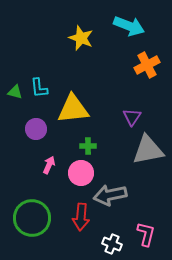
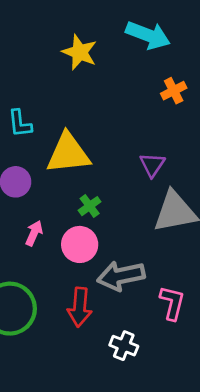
orange cross: (147, 65) -> (174, 91), size x0.7
green cross: (88, 146) -> (90, 206), turned -35
pink L-shape: (146, 234) -> (172, 303), moved

